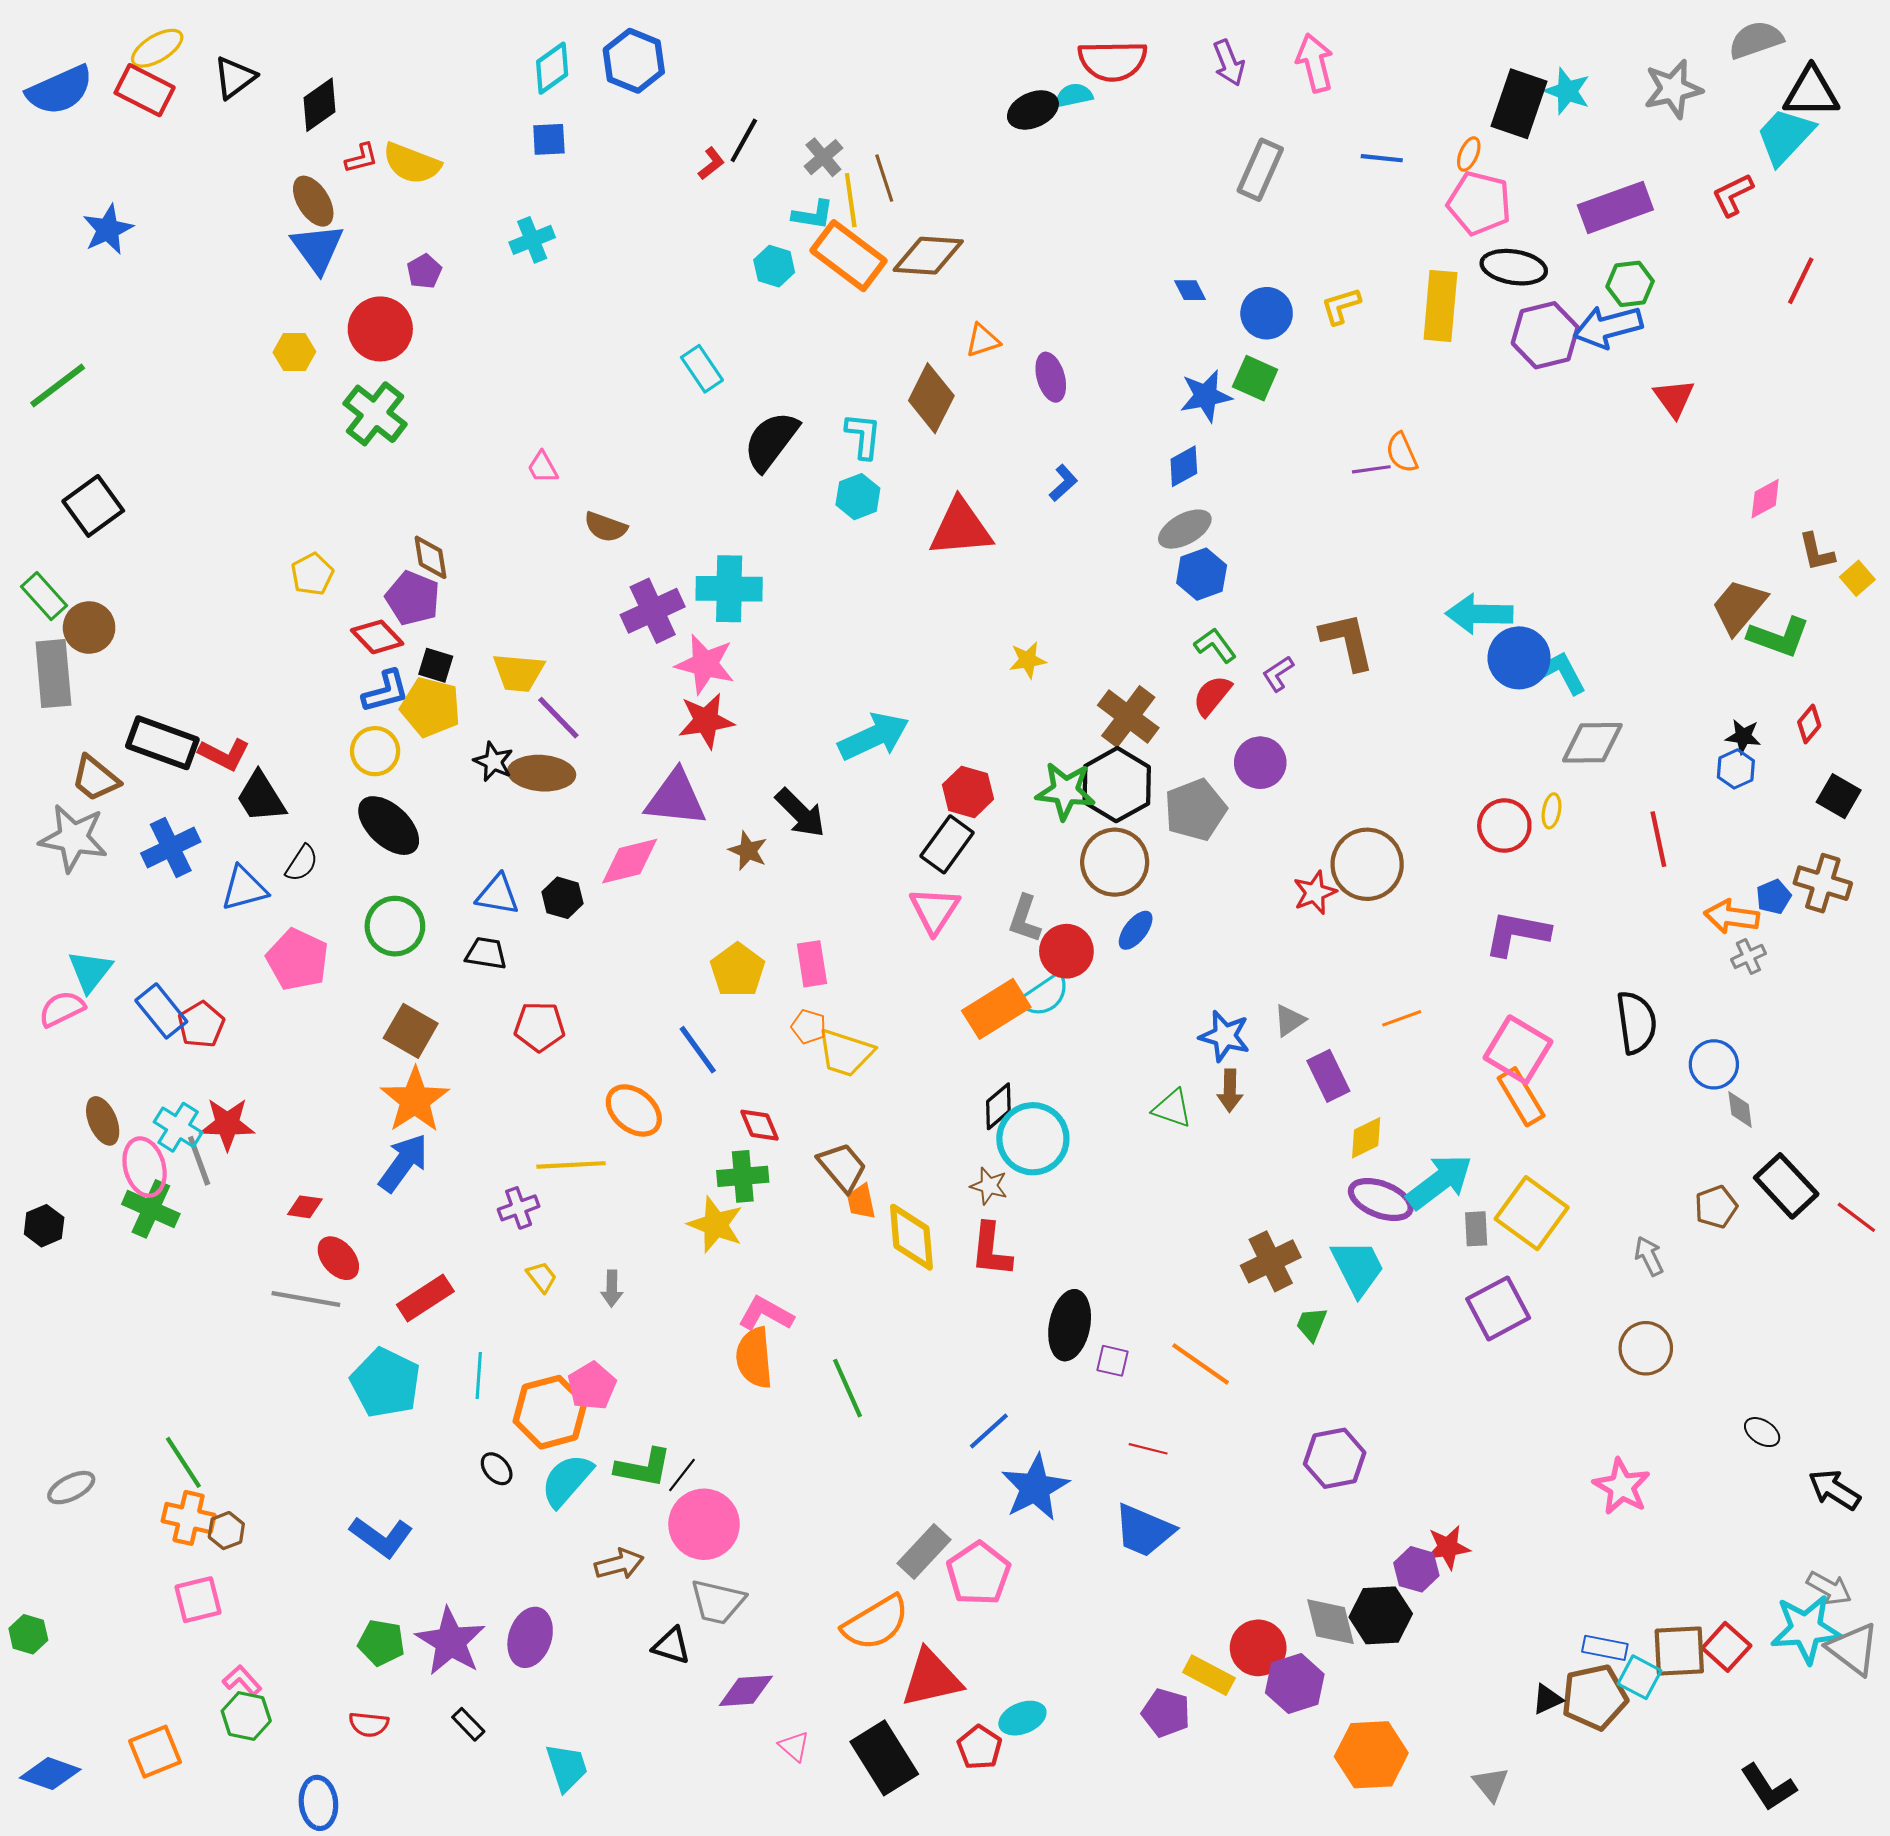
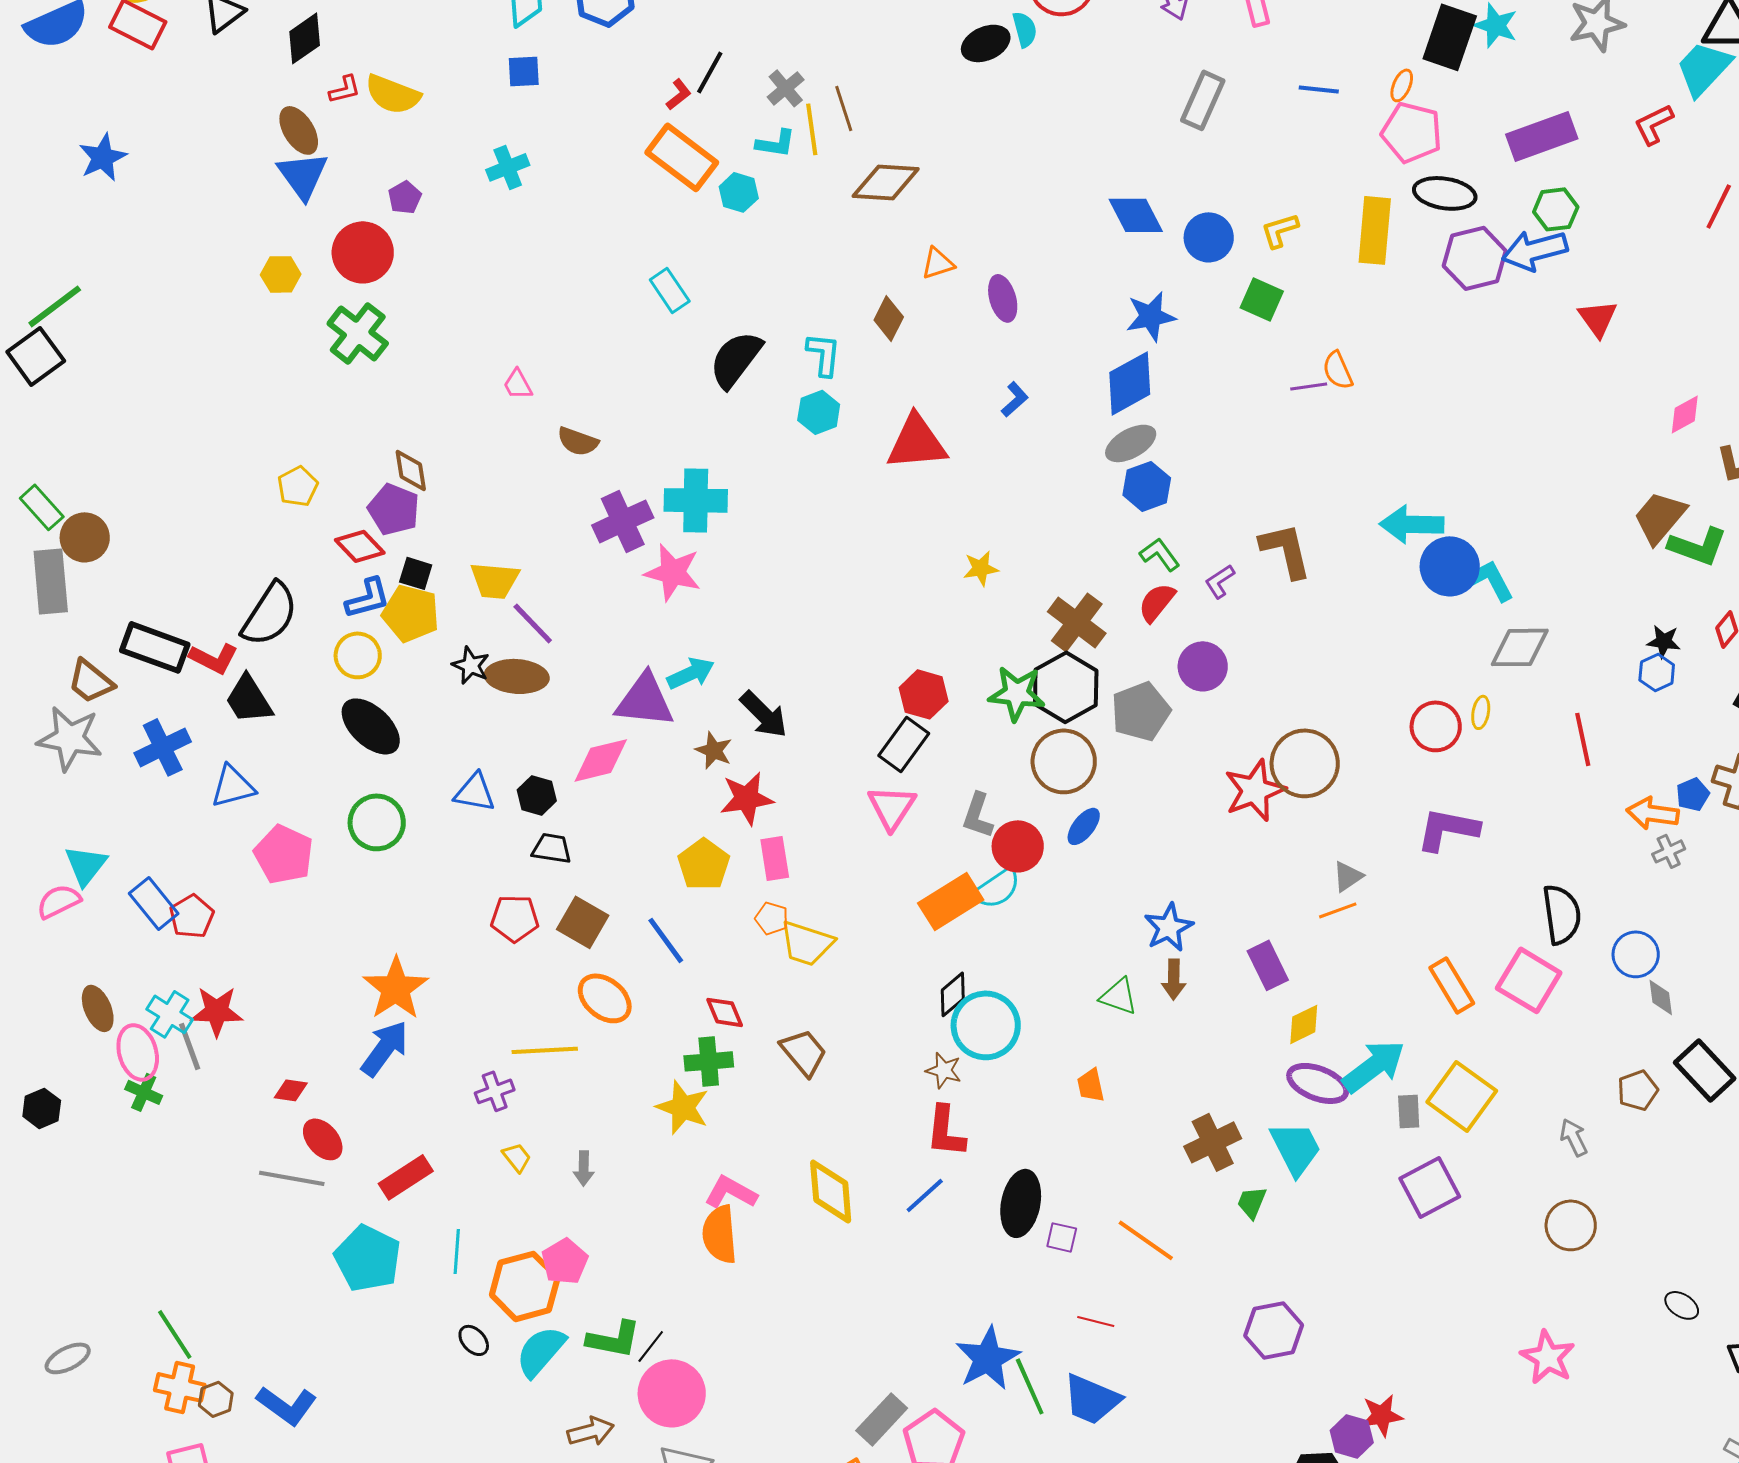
cyan semicircle: (1074, 95) -> (1025, 29), turned 87
orange rectangle: (849, 256) -> (682, 157), moved
blue diamond: (1190, 290) -> (1136, 215), size x1.8
green square: (1255, 378) -> (1262, 299), moved
brown diamond: (931, 398) -> (889, 318), size x0.7
blue diamond: (1184, 466) -> (1130, 383), size x1.6
black square: (93, 506) -> (36, 356), moved
red star: (706, 721) -> (747, 798), moved
cyan arrow: (874, 736) -> (691, 673), moved, size x0.7
black semicircle: (302, 863) -> (270, 614), moved, size x1.8
red star: (1315, 893) -> (1255, 790), size x1.5
black trapezoid: (486, 953) -> (552, 848), moved
gray triangle: (1290, 1020) -> (1348, 876), moved
brown square: (411, 1031) -> (583, 922), moved
blue star: (1225, 1036) -> (1169, 927), turned 30
pink square: (1518, 1050) -> (1529, 980), moved
orange trapezoid: (861, 1202) -> (1091, 1085), moved
green cross: (151, 1209) -> (144, 1092), size x0.7
yellow diamond: (911, 1237) -> (831, 1191), moved
green line: (848, 1388) -> (1030, 1386), moved
blue line: (989, 1431) -> (925, 1195), moved
blue L-shape: (381, 1537) -> (287, 1405), moved

